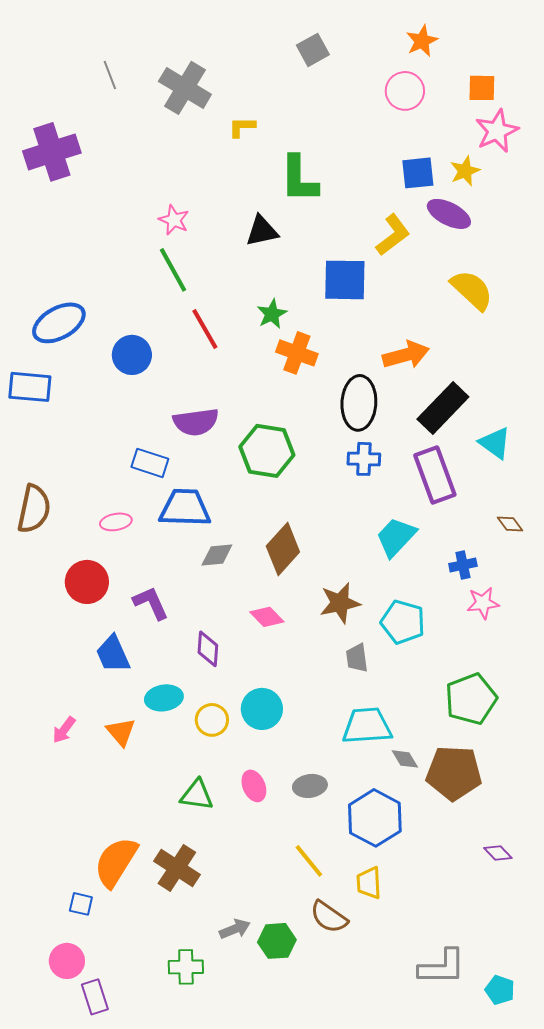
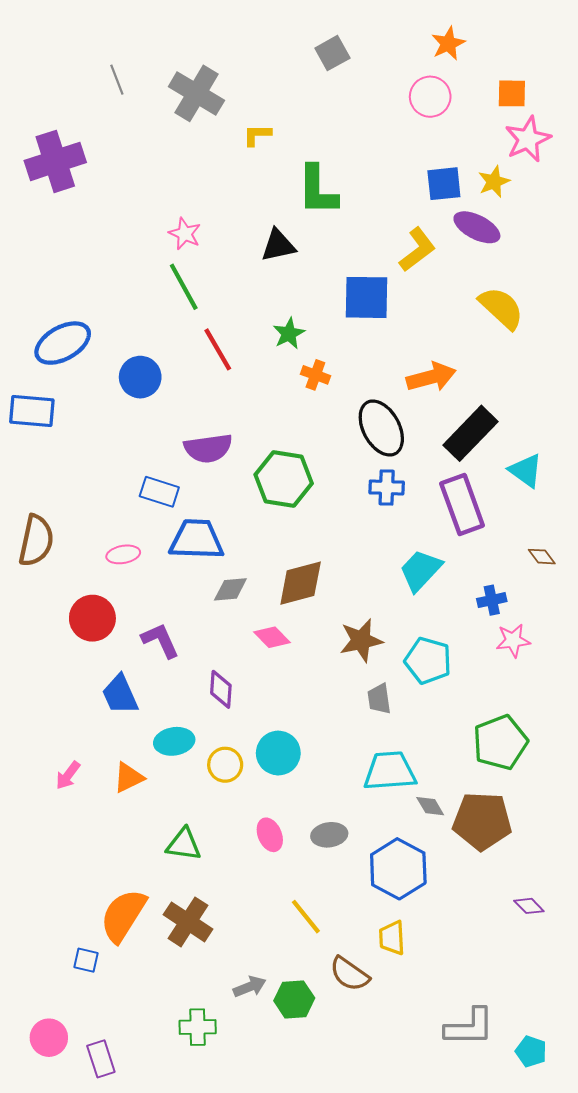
orange cross: (297, 353) -> (315, 375), size x0.7
black ellipse: (359, 403) -> (381, 428), turned -32
brown diamond: (283, 549) -> (301, 583), turned 33
pink diamond: (267, 617) -> (272, 637), moved
orange triangle: (121, 732) -> (129, 777), turned 44
green triangle: (197, 795) -> (184, 844), moved
yellow line: (309, 861) -> (306, 917), moved
pink circle: (67, 961) -> (49, 1038), moved

